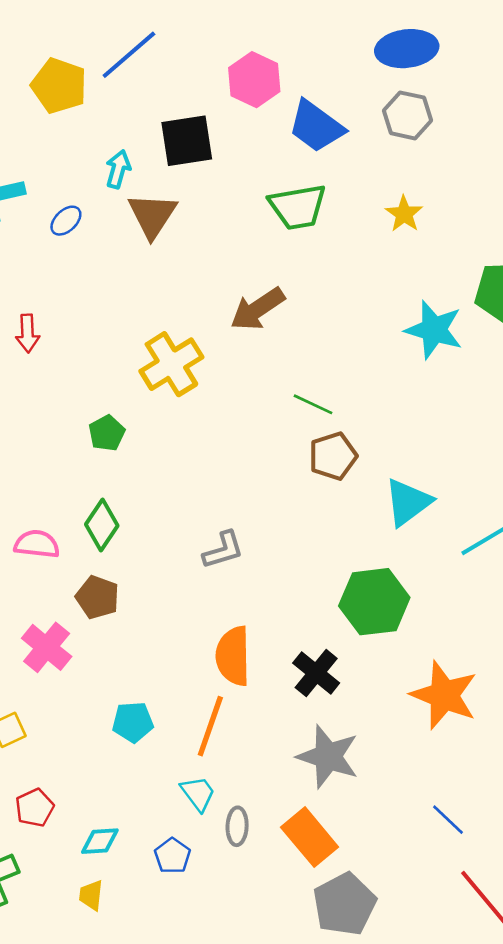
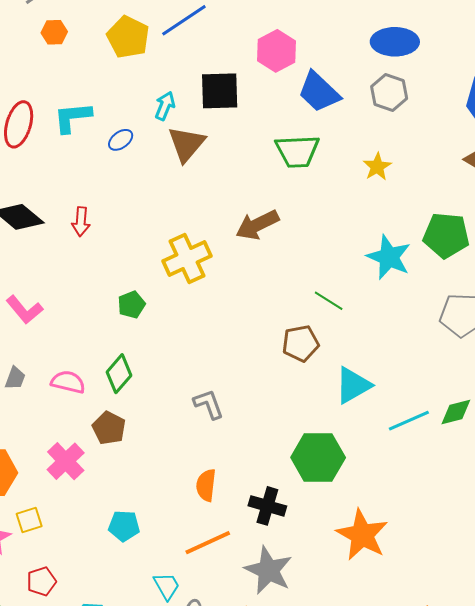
green line: (313, 404) -> (329, 301), moved
gray L-shape: (223, 550) -> (209, 404), turned -100
orange semicircle: (233, 656) -> (206, 485), size x0.7
black cross: (316, 673) -> (267, 506), turned -30
orange line: (210, 726) -> (208, 543), moved, turned 39

